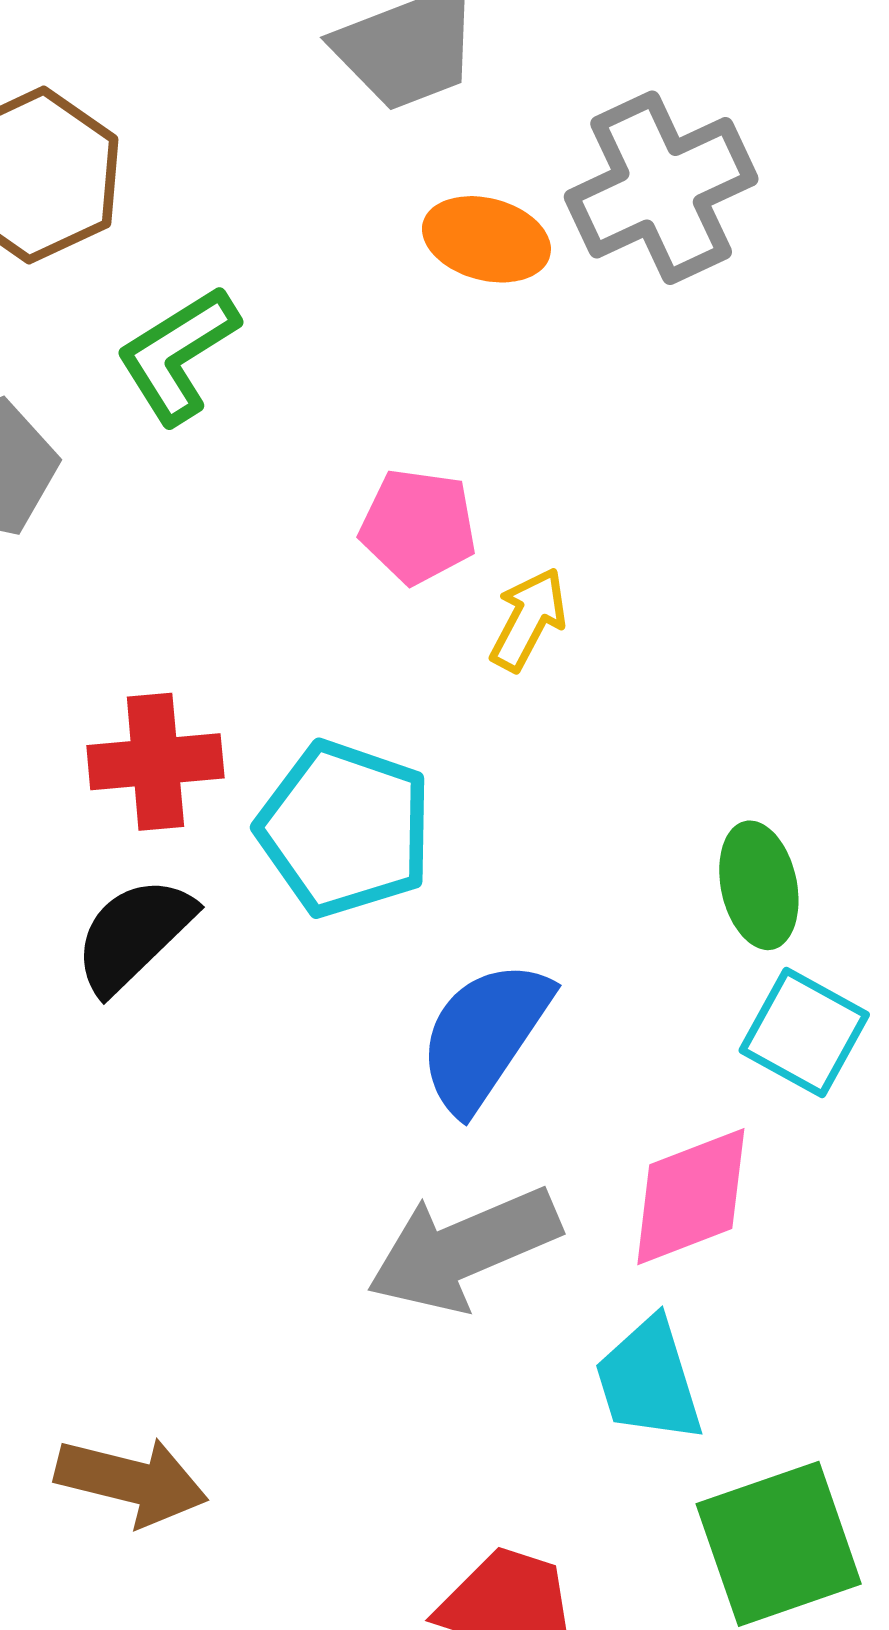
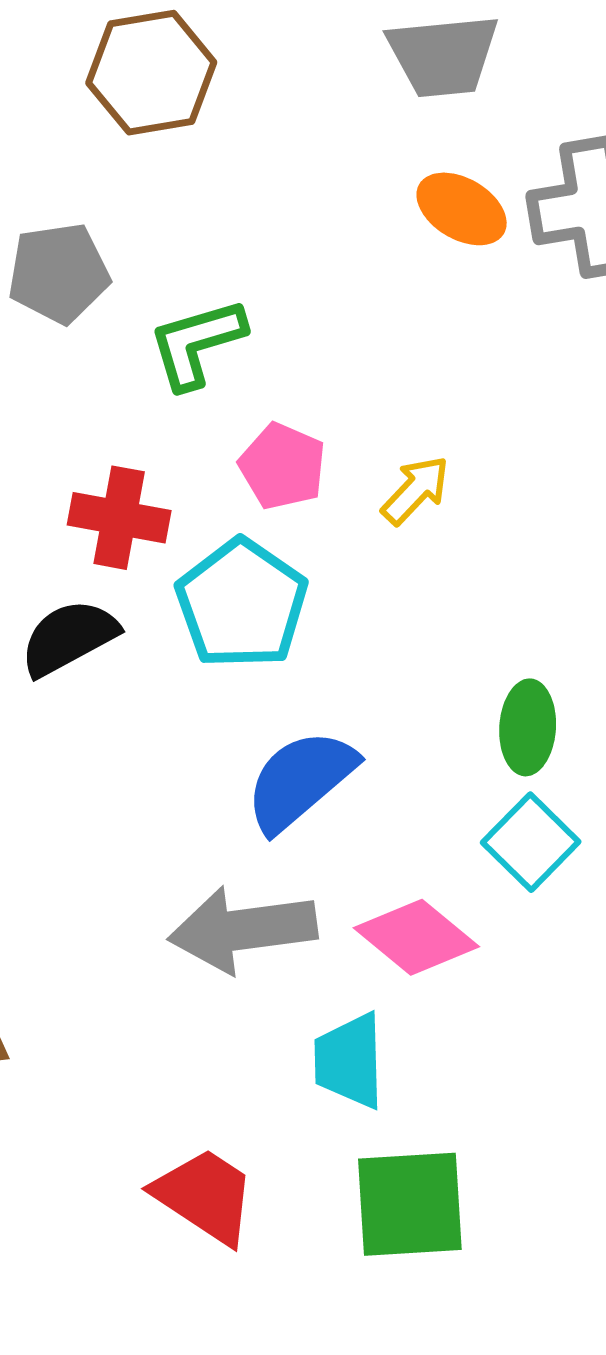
green L-shape: (178, 355) -> (197, 343), moved
pink pentagon: (418, 526) -> (283, 466), moved
pink diamond: (691, 1197) -> (416, 937), turned 45

